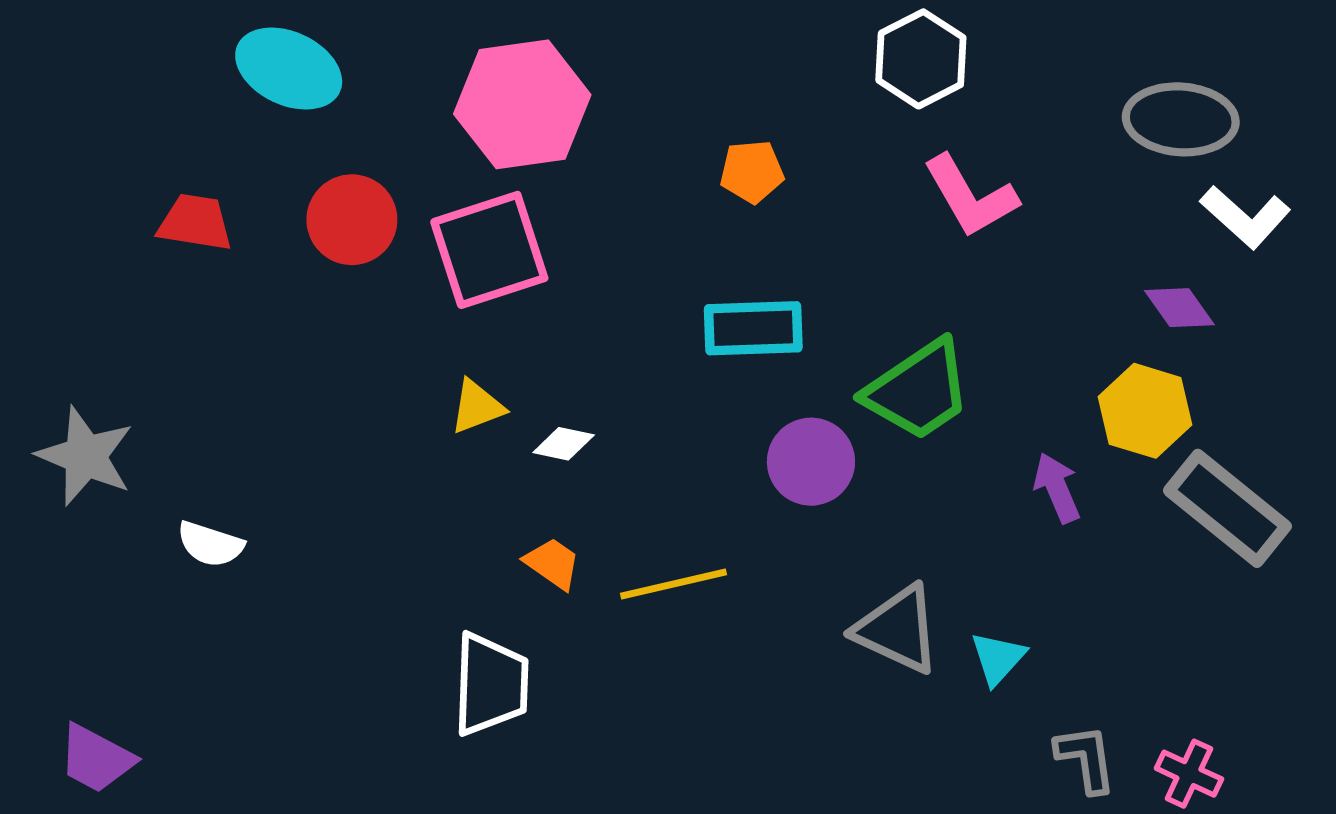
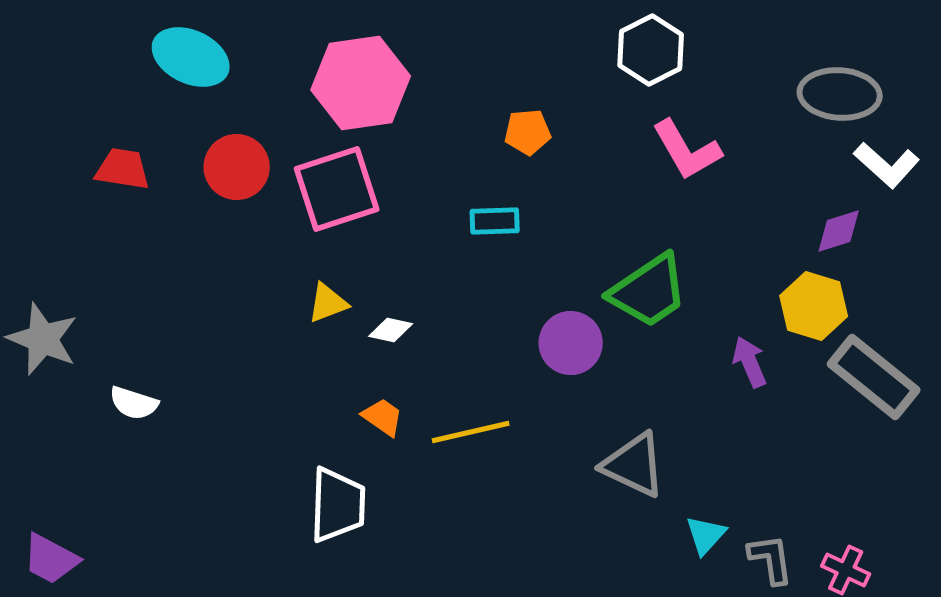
purple diamond: (1179, 308) -> (839, 231), turned -72
cyan rectangle: (753, 328) -> (495, 221), moved, size x0.7
cyan triangle: (998, 658) -> (706, 535), moved

